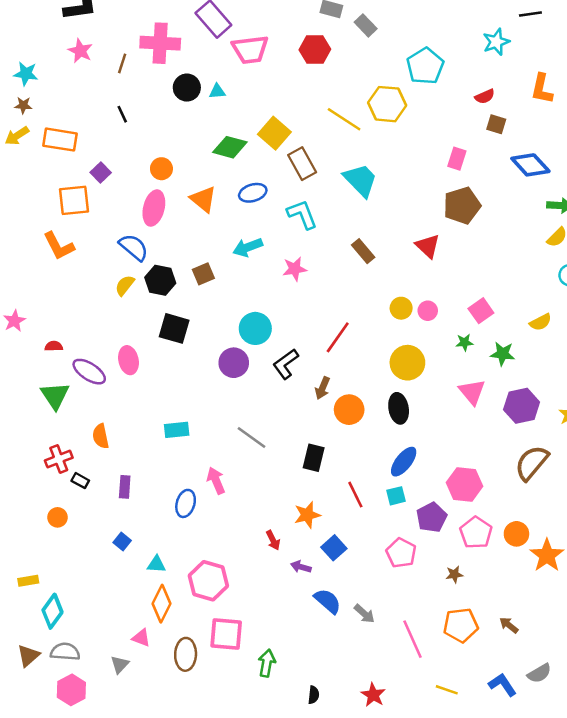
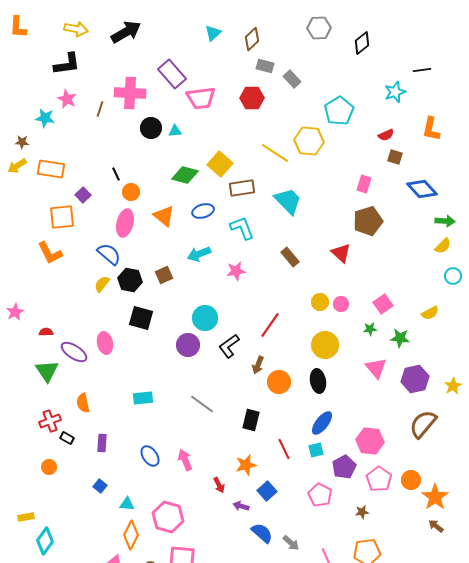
cyan star: (26, 74) -> (45, 118), moved
black line: (122, 114) -> (116, 174), moved
brown rectangle: (302, 164) -> (242, 188), turned -70
pink arrow: (216, 481) -> (185, 460), moved
blue ellipse: (186, 503) -> (150, 456), turned -50
brown arrow: (509, 625) -> (436, 526), moved

